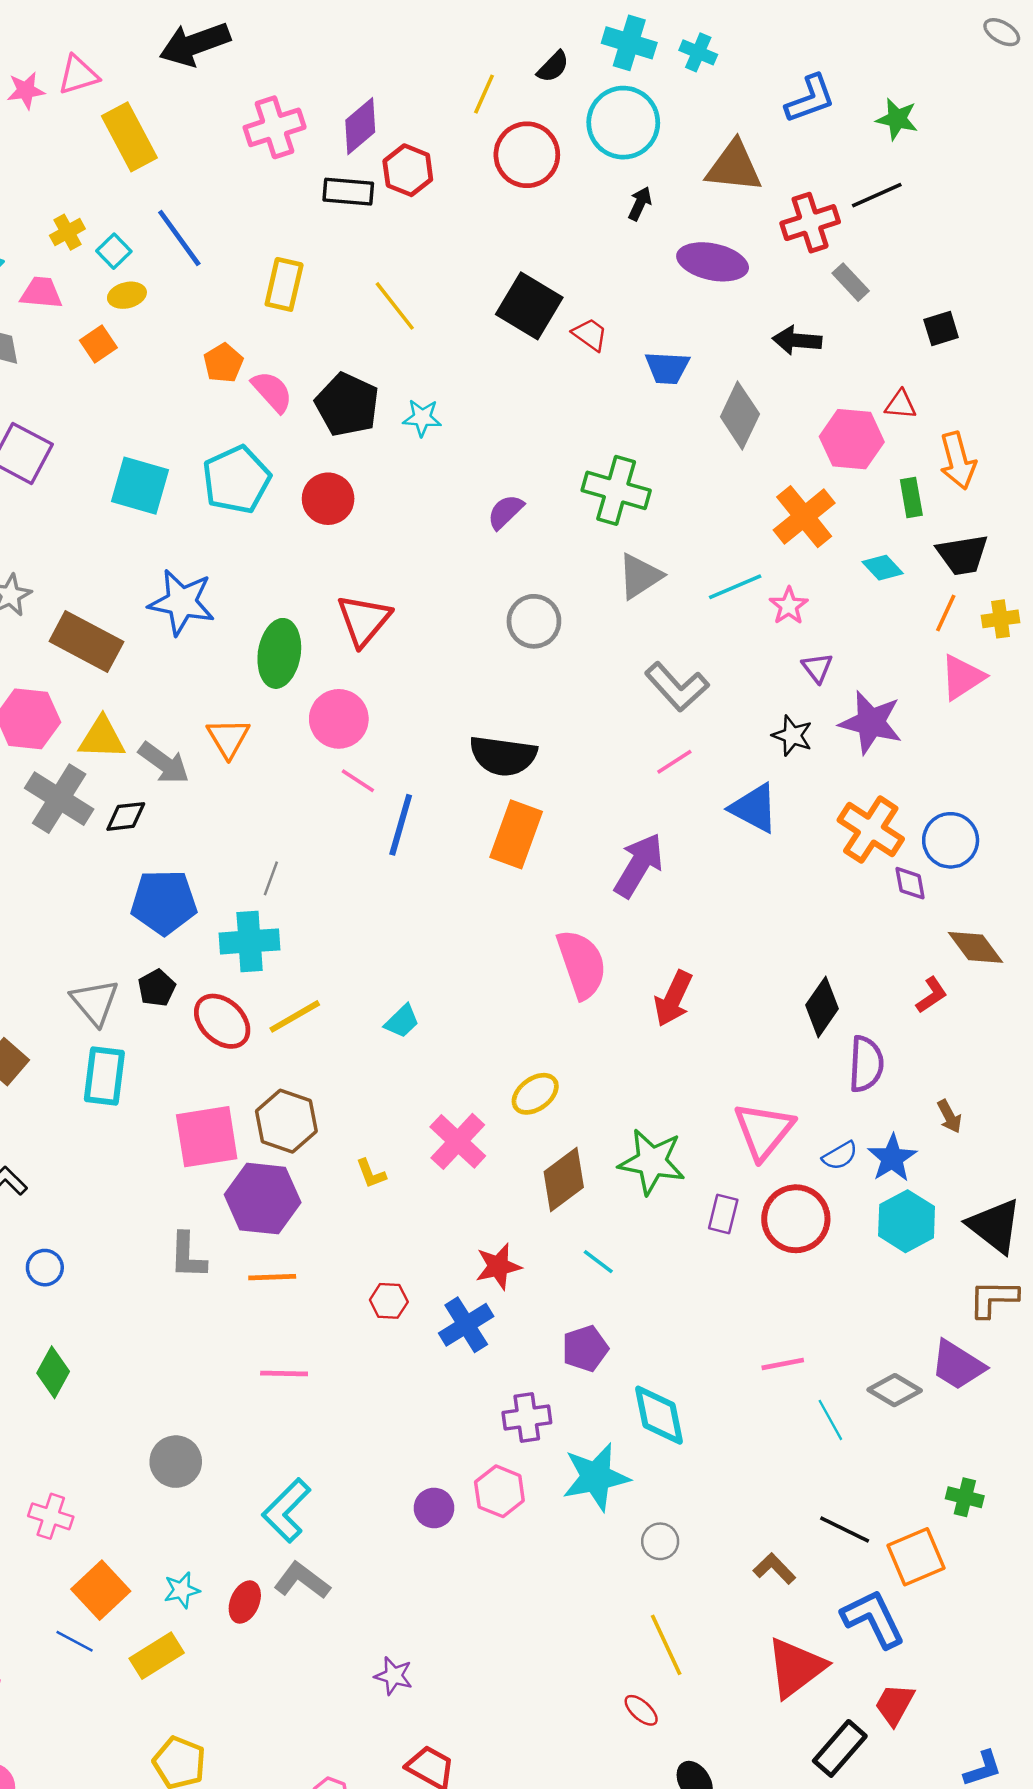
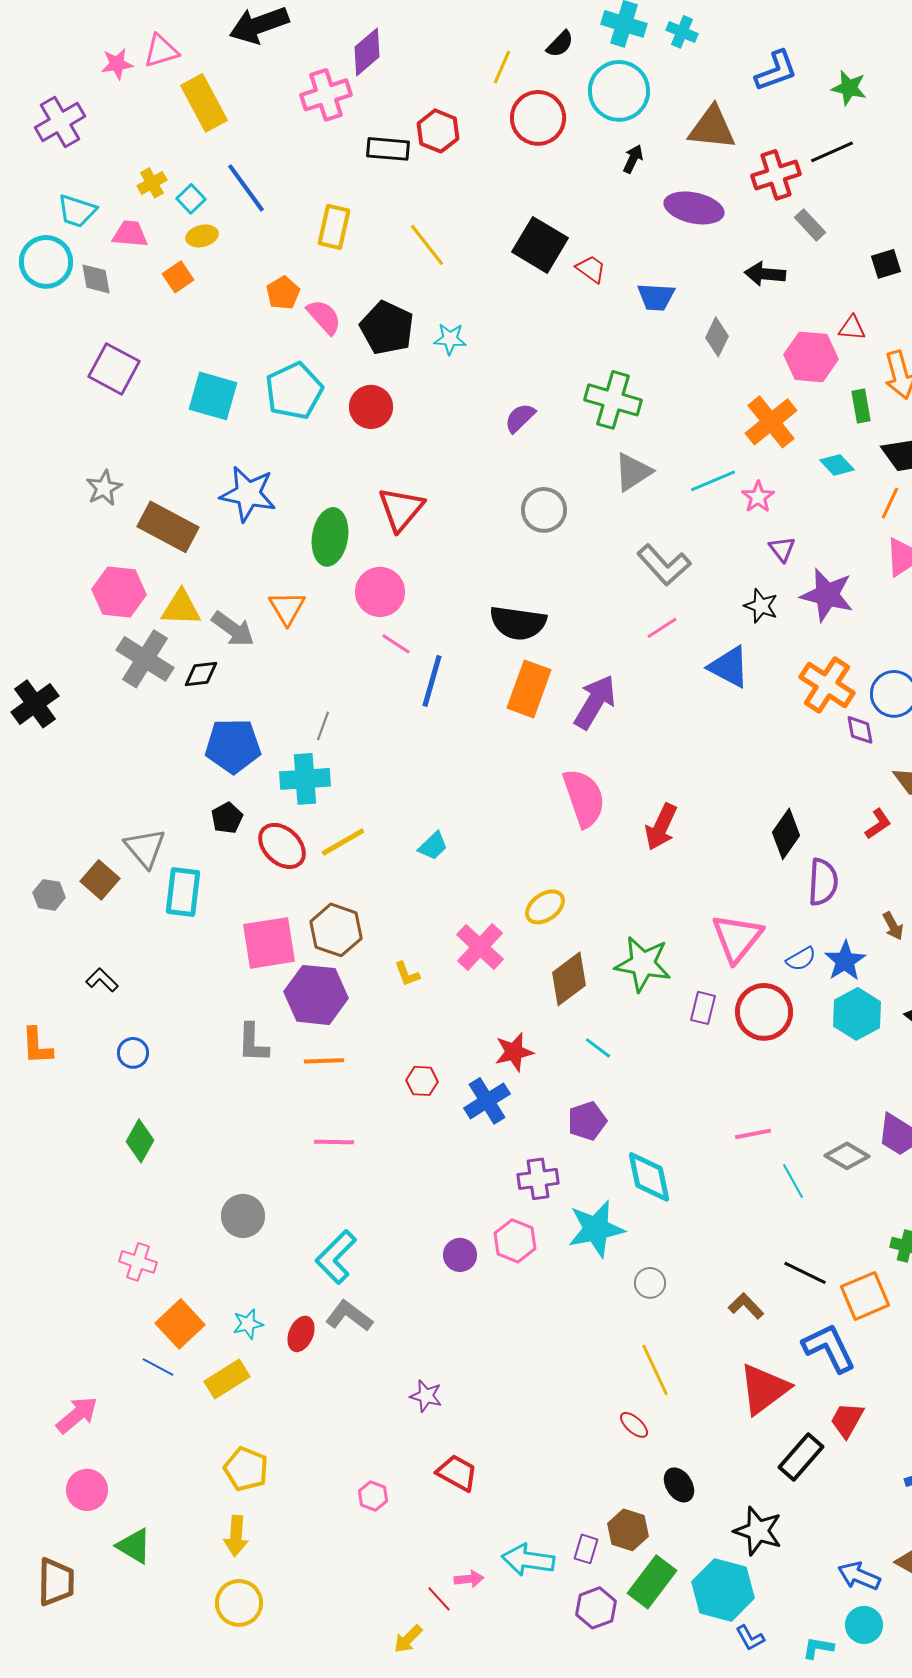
purple diamond: (360, 126) -> (367, 52), moved
gray diamond: (740, 415) -> (717, 337), size x0.7
purple arrow: (639, 865) -> (595, 702), moved
gray triangle: (95, 1002) -> (145, 848), moved

